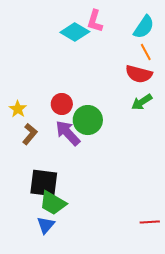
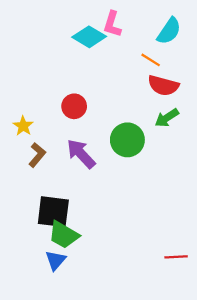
orange line: (146, 52) -> (151, 60), moved, turned -30
red circle: (62, 104) -> (74, 106), moved
green circle: (88, 120) -> (127, 140), moved

